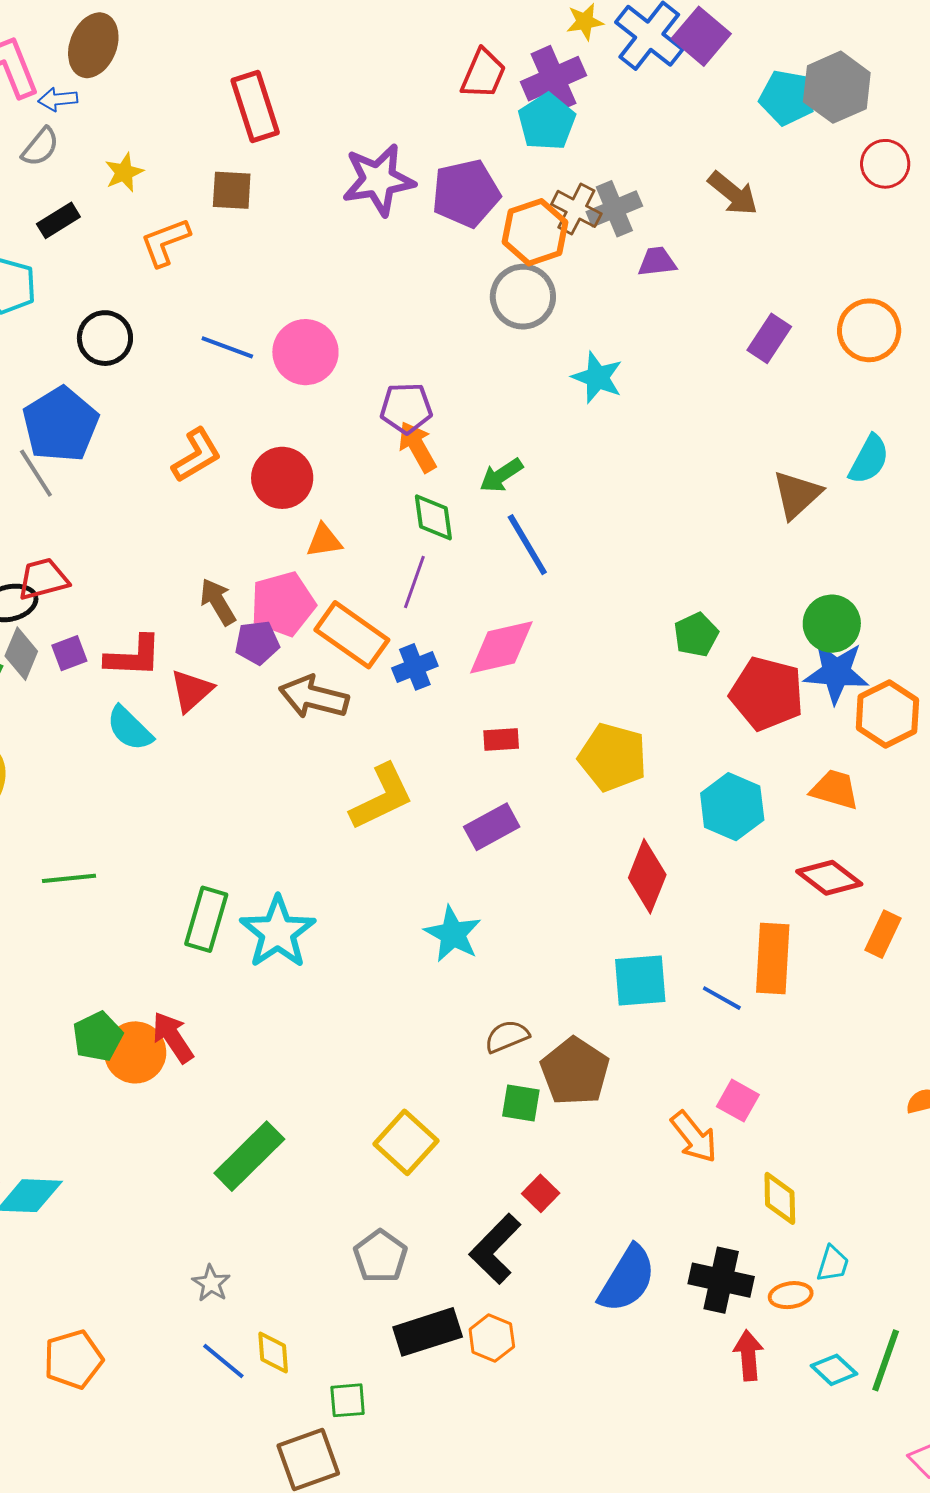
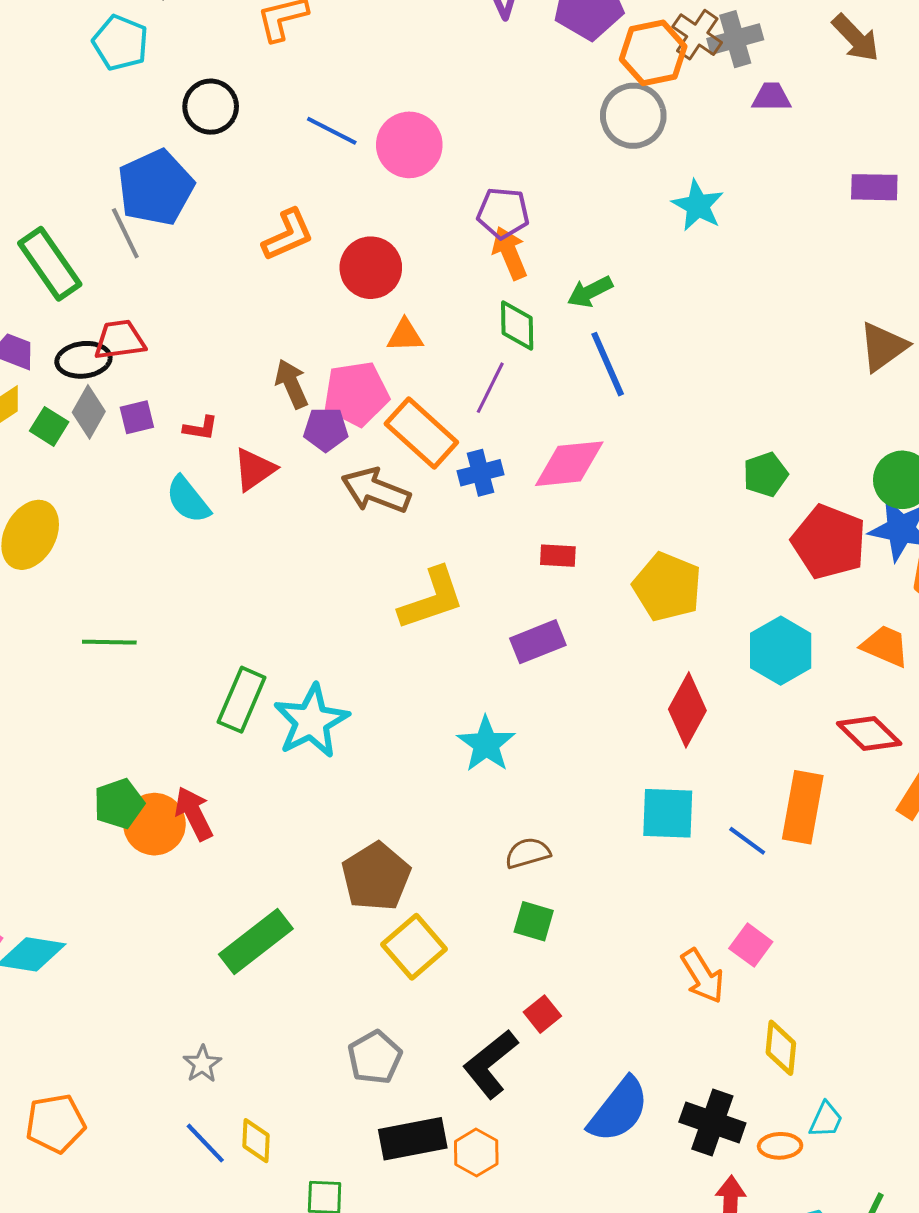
purple rectangle: (769, 338) -> (874, 187), turned 51
red L-shape: (133, 656) -> (201, 428), size x0.6
brown pentagon: (575, 1071) -> (376, 877), moved

